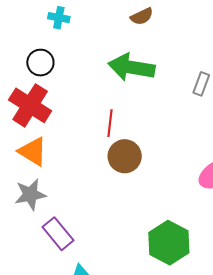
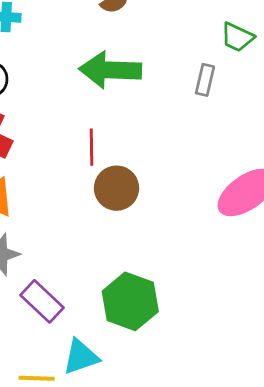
green hexagon: (169, 243) -> (130, 301), moved

